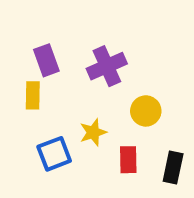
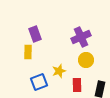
purple cross: (107, 66) -> (81, 37), moved

